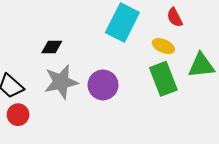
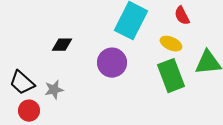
gray star: (61, 82) -> (54, 90), moved, size x0.6
purple circle: (103, 85) -> (112, 63), moved

